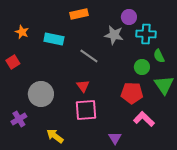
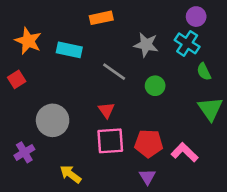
purple circle: (129, 17) -> (196, 17), moved
orange star: (22, 32) -> (28, 41), size x1.5
cyan cross: (146, 34) -> (187, 43), turned 30
green circle: (142, 67) -> (155, 86), moved
red pentagon: (132, 93) -> (149, 143), moved

